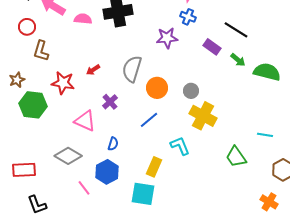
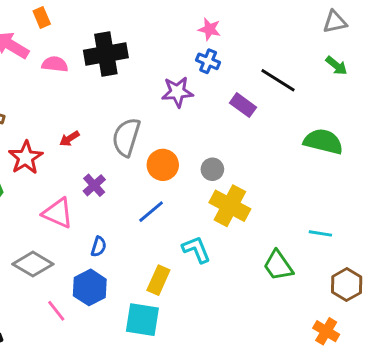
green arrow: (238, 60) -> (336, 66), moved
red star: (63, 83) -> (26, 158), turned 30

